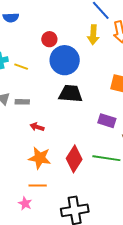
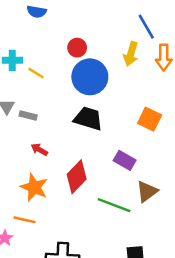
red diamond: (74, 159) -> (77, 177), moved

